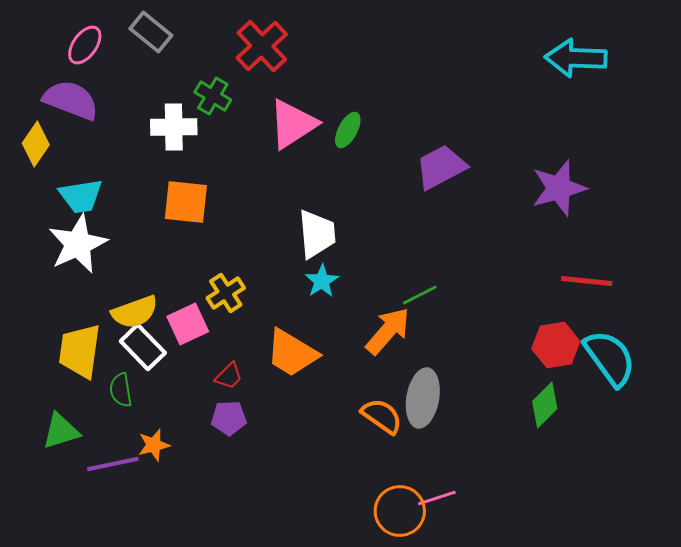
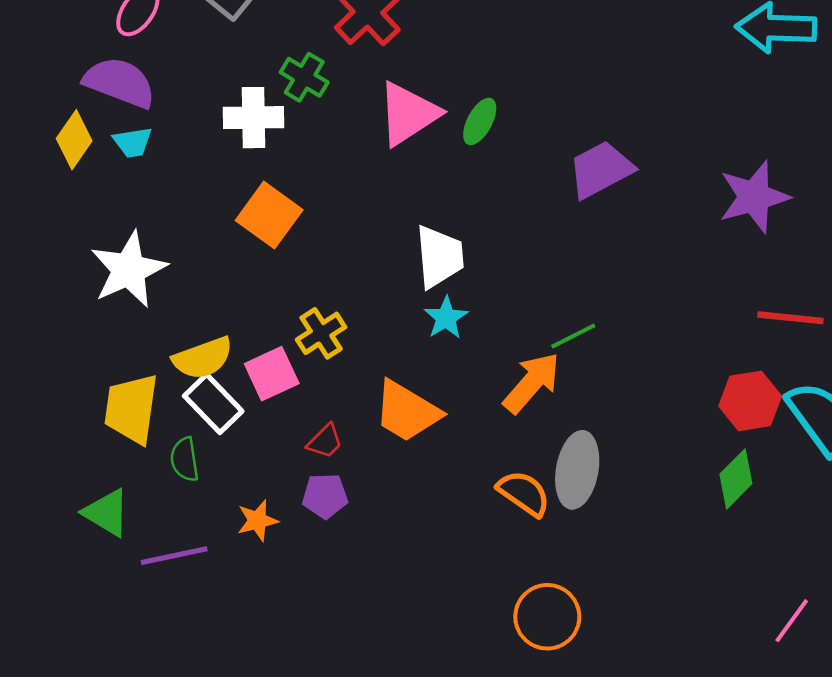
cyan trapezoid: (81, 196) -> (133, 142), moved, size x0.7
orange square: (186, 202) -> (269, 215), turned 30
green triangle: (61, 431) -> (107, 513), turned 48
orange star: (154, 445) -> (257, 521), moved
pink line: (437, 498) -> (792, 621), moved, turned -36

